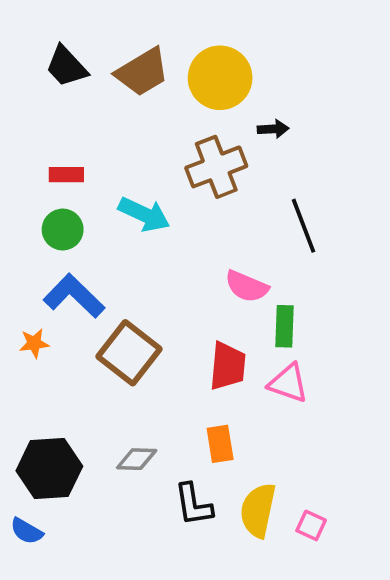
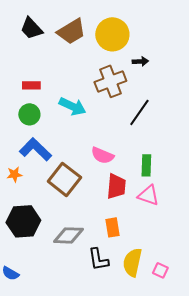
black line: (303, 226) -> (139, 112), moved, turned 56
pink semicircle: (247, 286) -> (102, 155), moved
gray diamond: (137, 459) -> (68, 235), size x1.4
black hexagon: (49, 469) -> (23, 221), moved

